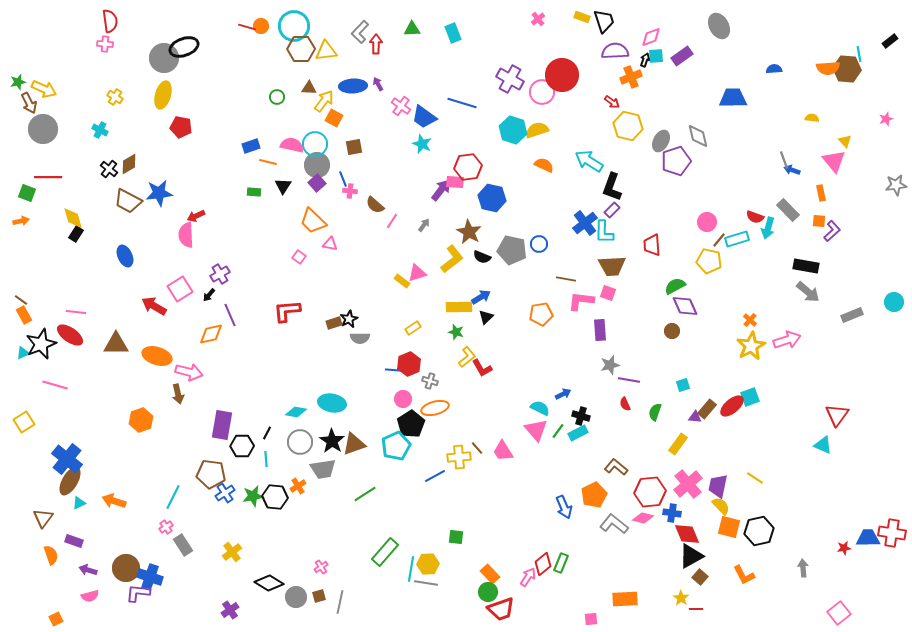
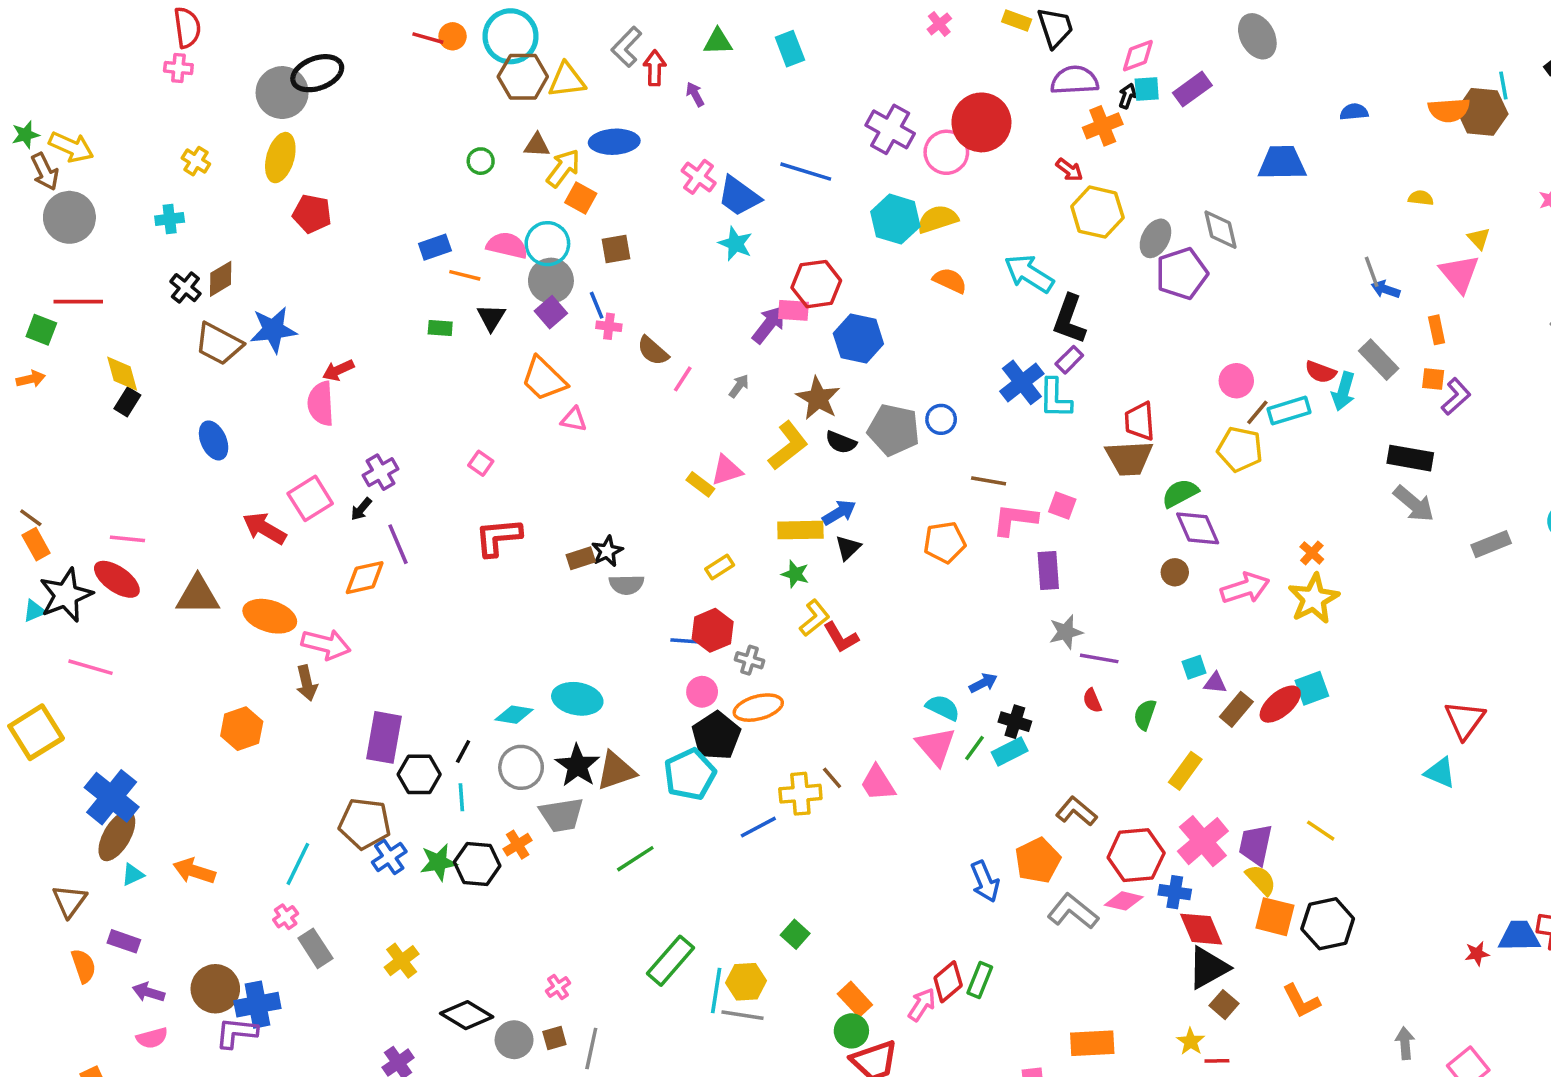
purple arrow: (378, 84) -> (695, 94), moved
cyan cross: (100, 130) -> (170, 219), turned -35
pink square: (299, 257) -> (481, 463), moved
brown trapezoid: (612, 266) -> (1129, 458), moved
pink arrow: (787, 340) -> (1245, 588), moved
purple triangle: (695, 417) -> (1215, 683), moved
yellow square: (24, 422) -> (36, 732), size x1.4
green square: (456, 537) -> (795, 934), turned 35
gray arrow: (803, 568) -> (1405, 1043), moved
blue cross: (150, 577) -> (257, 1005), turned -30

